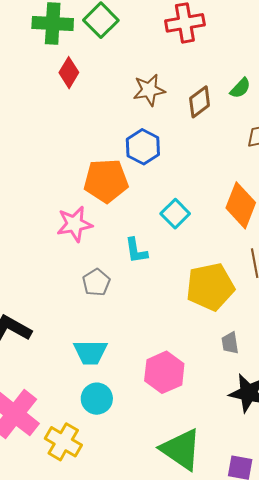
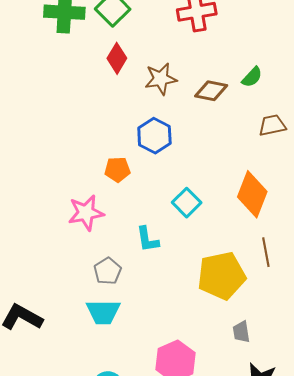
red diamond: (69, 73) -> (117, 58), moved
brown diamond: (200, 102) -> (211, 91), turned 48
orange pentagon: (106, 181) -> (117, 169), size x0.6
cyan trapezoid: (90, 352) -> (103, 312), moved

